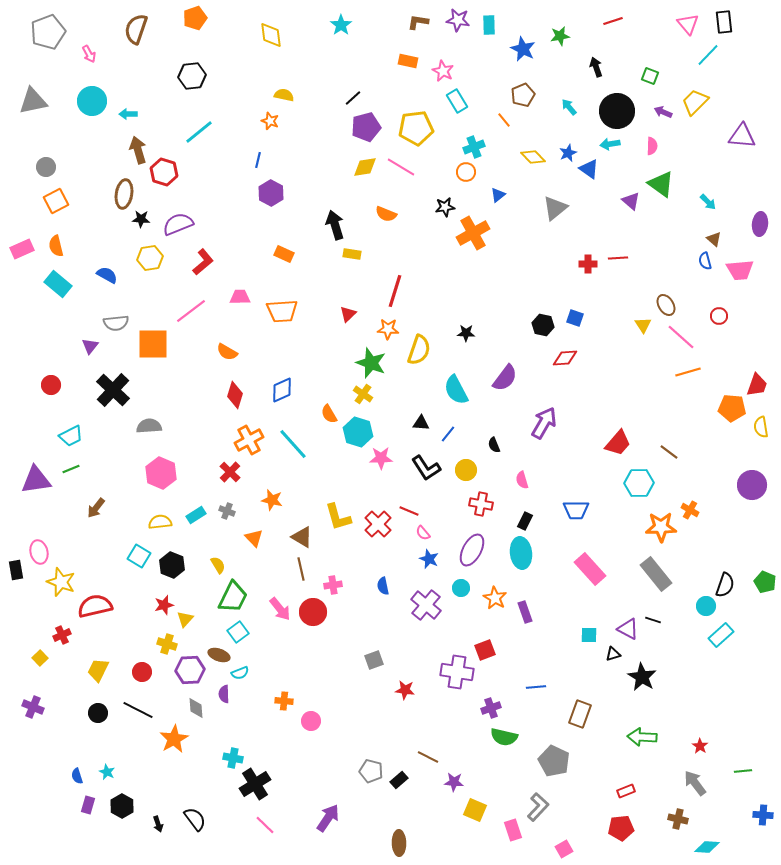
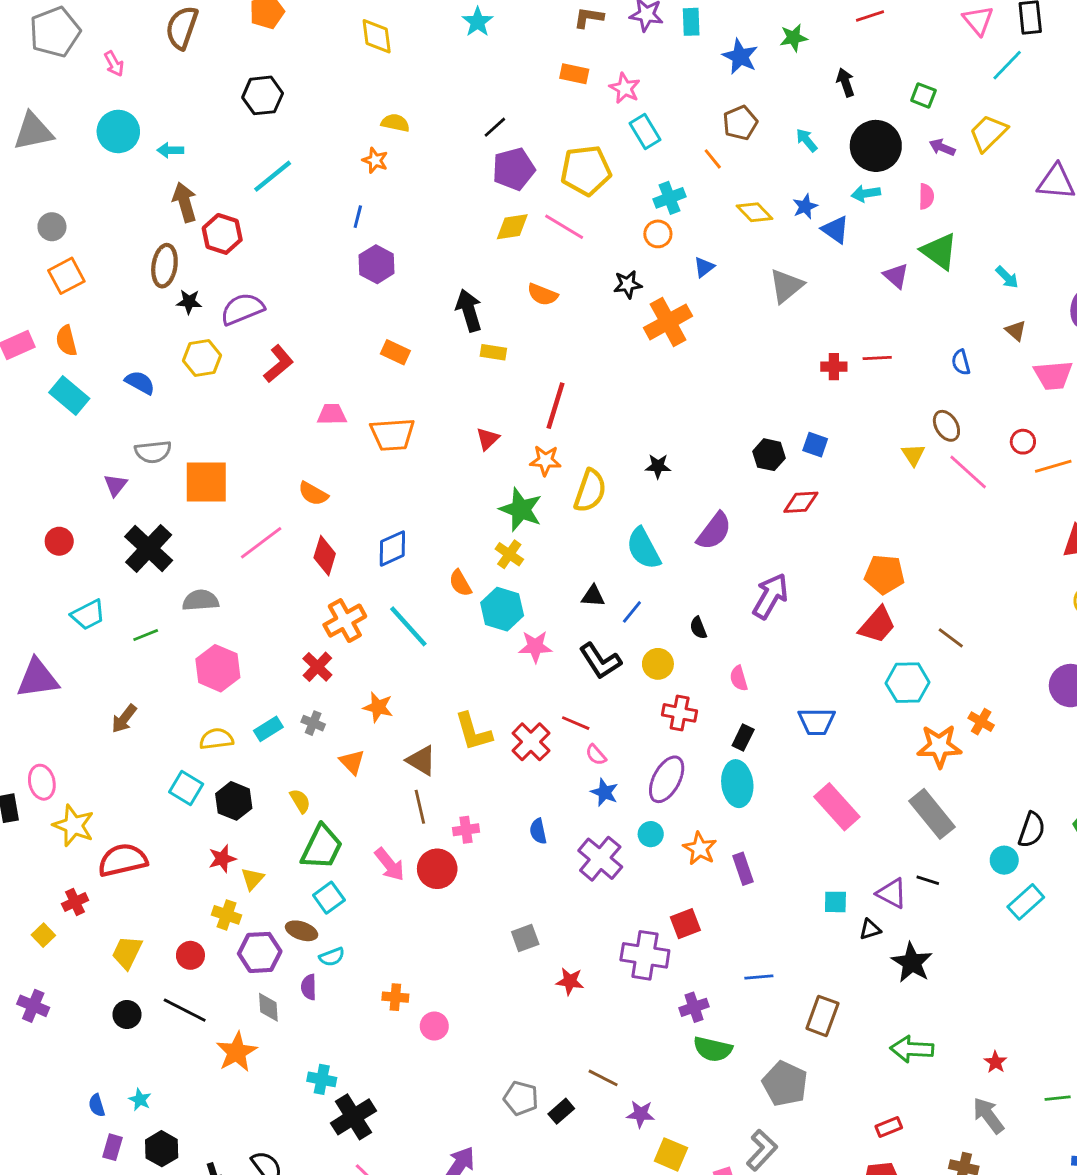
blue semicircle: (705, 261) -> (961, 362), moved
pink line: (191, 311) -> (261, 543), moved
orange line: (688, 372) -> (1053, 466), moved
orange pentagon: (732, 408) -> (884, 574), moved
green line: (71, 469) -> (146, 635), moved

